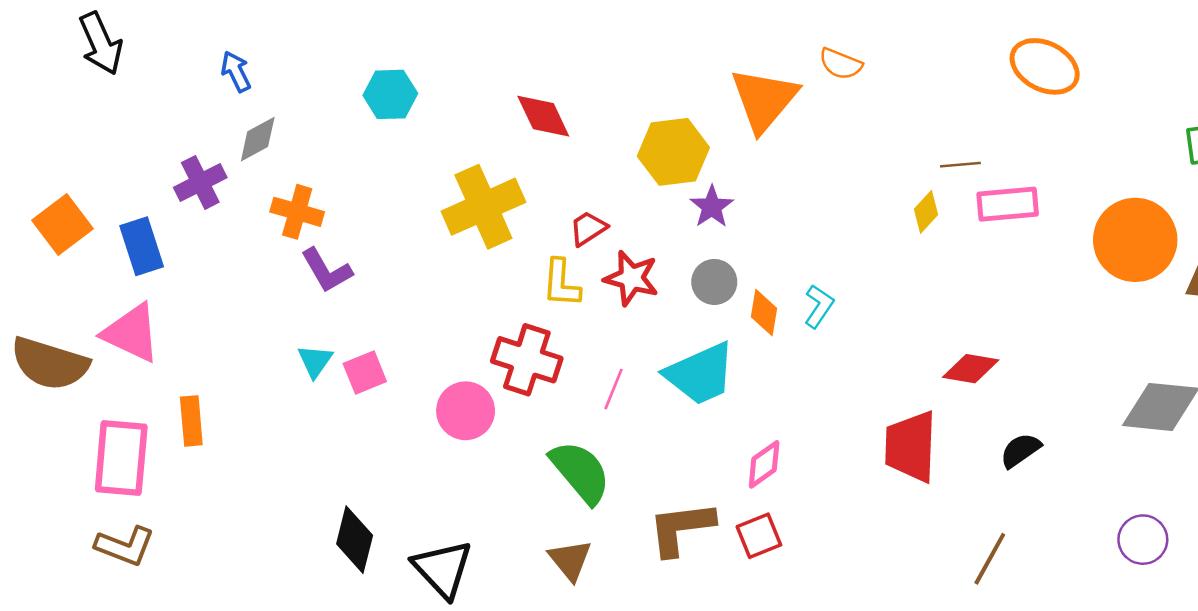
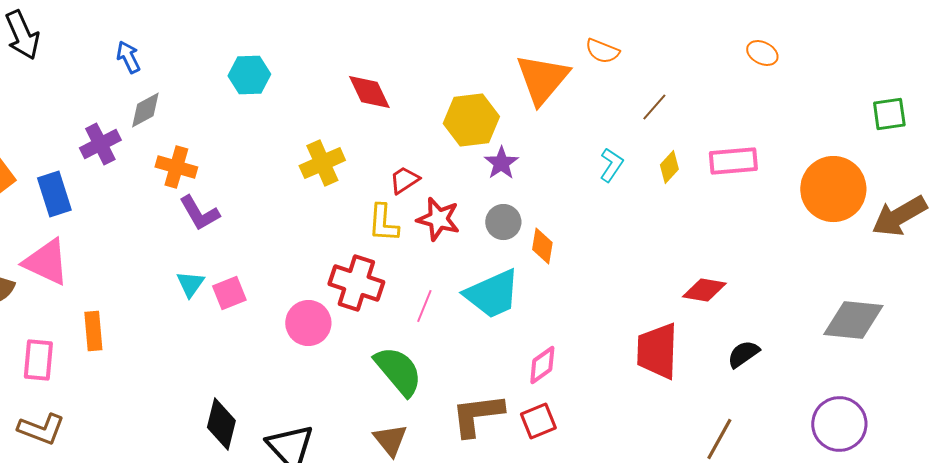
orange ellipse: (1045, 66) -> (762, 53), size x0.6
brown line: (960, 165) -> (654, 107), moved, turned -44
yellow cross: (483, 207) -> (322, 163), size x0.7
cyan L-shape: (819, 306) -> (611, 165), moved
pink rectangle: (121, 458) -> (38, 360), size x0.7
purple circle: (1143, 540) -> (839, 424), size x1.4

